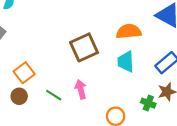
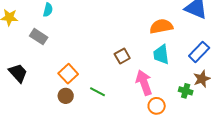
brown square: (84, 47) -> (122, 56), moved, size x0.6
pink arrow: (81, 89) -> (144, 83), moved, size x1.4

